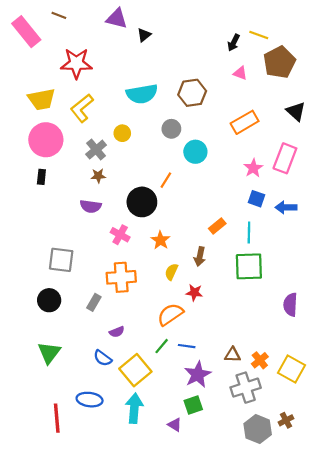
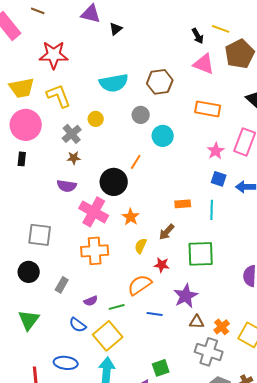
black arrow: (234, 43) -> (198, 36), turned -56
pink triangle: (240, 73) -> (204, 64), size x1.6
yellow L-shape: (82, 108) -> (59, 96), turned 108
orange rectangle: (245, 122) -> (208, 109), turned 40
orange rectangle: (217, 226) -> (183, 204), turned 35
pink cross: (120, 235) -> (94, 212), size x1.6
brown arrow: (200, 257) -> (167, 232), turned 30
green square: (249, 266) -> (201, 254), moved
gray rectangle: (94, 302) -> (62, 285), moved
green line: (162, 346) -> (117, 307), moved, turned 35
purple star: (198, 374) -> (186, 296), moved
gray cross: (246, 388) -> (209, 352), turned 36

